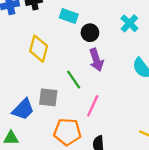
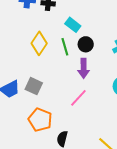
green line: (74, 80) -> (65, 47), moved
pink line: (93, 106) -> (78, 98), moved

